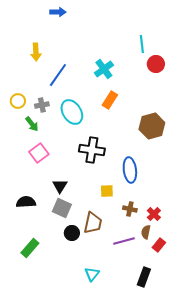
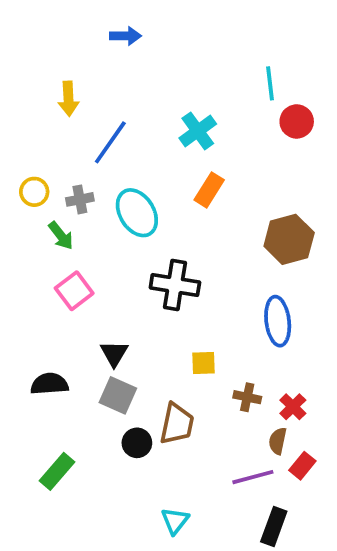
blue arrow: (58, 12) -> (126, 36), moved
blue ellipse: (130, 170) -> (278, 321), moved
purple line: (124, 241) -> (253, 477), moved

